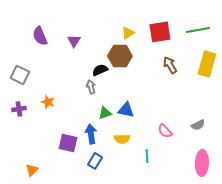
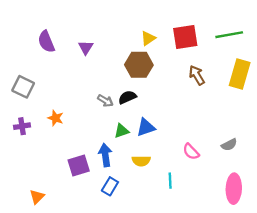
black semicircle: (100, 70) -> (127, 97), moved
gray arrow: (91, 87) -> (105, 101), turned 136
blue triangle: (126, 110) -> (146, 127), turned -30
purple square: (68, 143) -> (79, 165), turned -30

